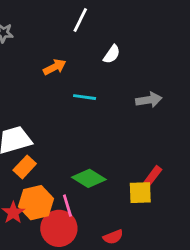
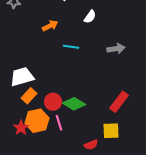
red rectangle: (153, 176) -> (119, 102), size x1.5
yellow square: (140, 193) -> (111, 131), moved
red circle: (59, 228) -> (53, 102), moved, size x0.7

